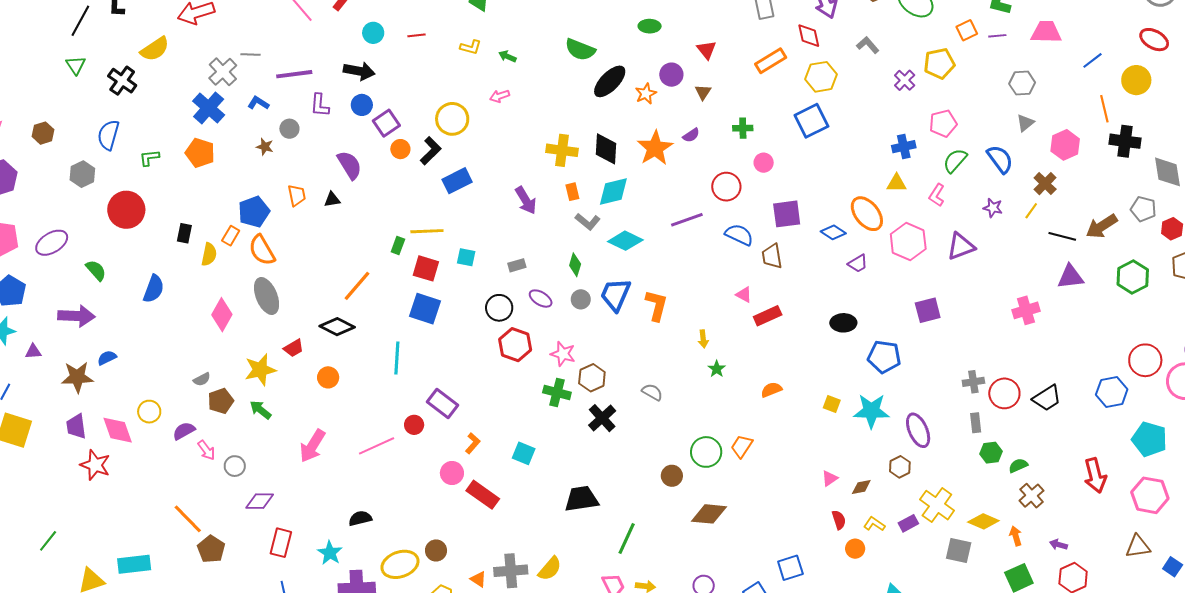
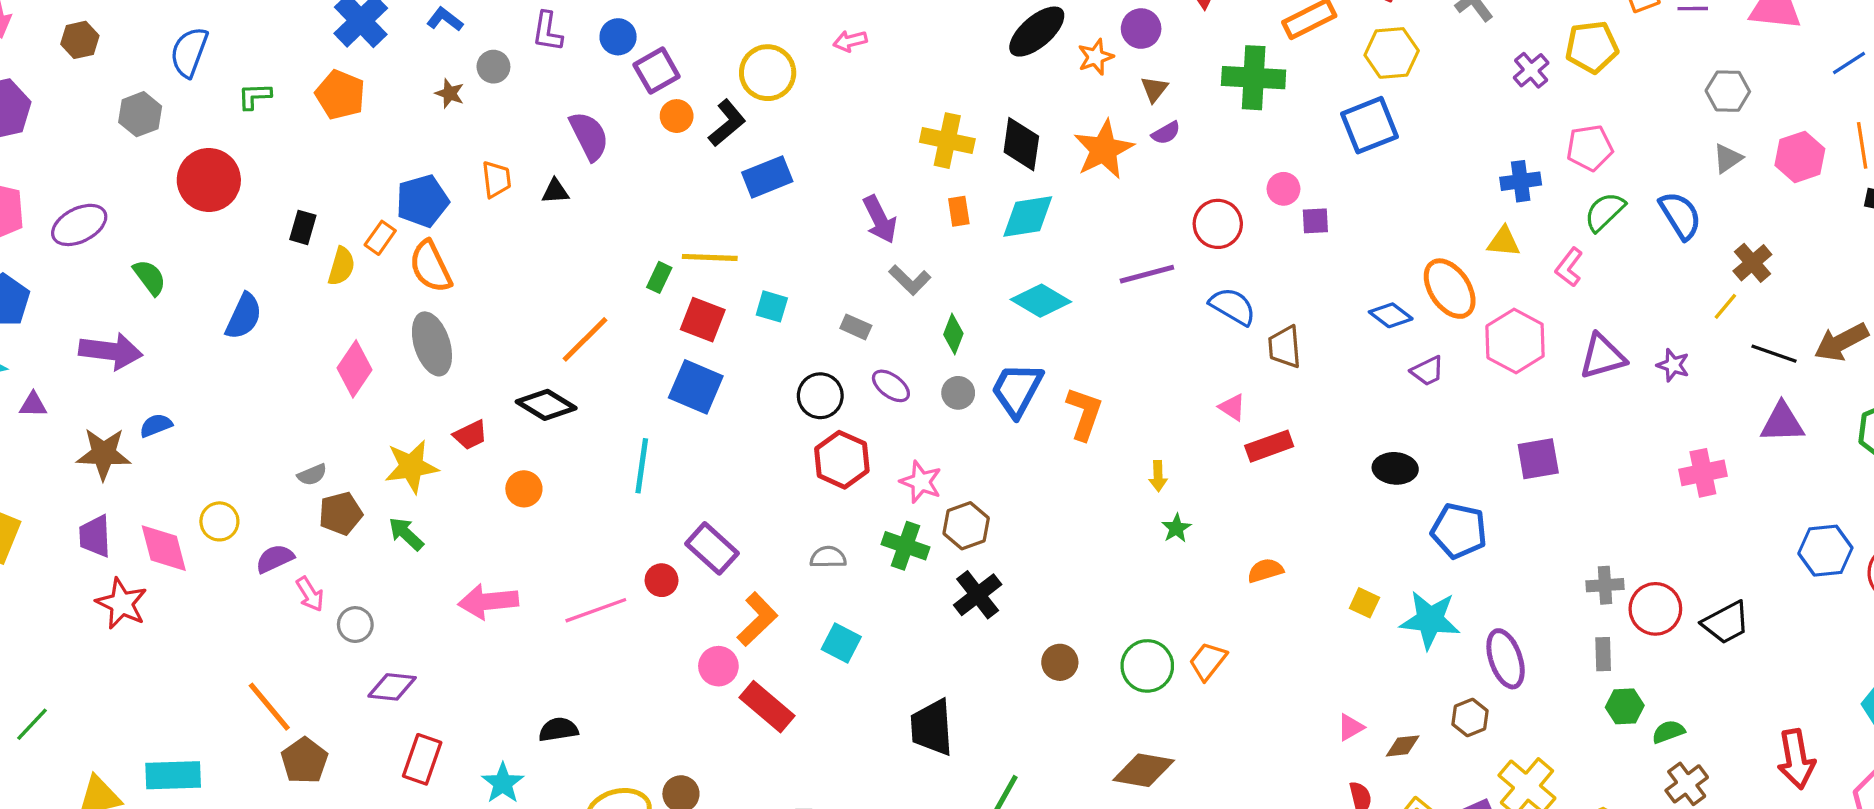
brown triangle: (703, 92) -> (1154, 89), moved
green cross: (743, 128) -> (1254, 78), moved, size x1.8
pink hexagon: (1065, 145) -> (1800, 157), moved
purple star: (993, 208) -> (1673, 365), moved
purple square: (787, 214) -> (1315, 221), moved, size x0.6
gray L-shape: (588, 222) -> (910, 280), moved
gray rectangle: (517, 265) -> (856, 327), turned 36
gray semicircle: (652, 392) -> (828, 557), moved, turned -35
blue hexagon: (1112, 392) -> (1825, 551), moved
orange L-shape: (473, 443) -> (757, 619), size x1.5
pink arrow: (312, 446) -> (488, 601), turned 48
brown circle: (672, 476) -> (1060, 662), moved
black trapezoid: (581, 499) -> (932, 727), turned -90

